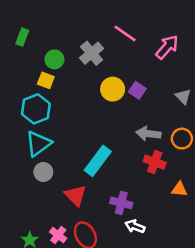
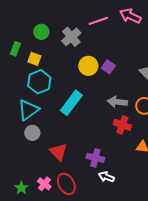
pink line: (125, 33) -> (98, 21), turned -54
green rectangle: (22, 37) -> (15, 49), moved
pink arrow: (167, 47) -> (130, 16), moved, turned -105
green circle: (54, 59) -> (41, 32), moved
cyan hexagon: (36, 109) -> (39, 82), moved
cyan rectangle: (98, 161) -> (71, 103), moved

